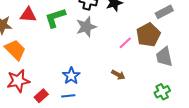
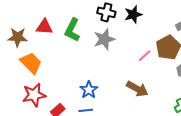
green L-shape: (55, 18) -> (72, 30), turned -45
brown arrow: (118, 75) -> (137, 89), size x1.5

